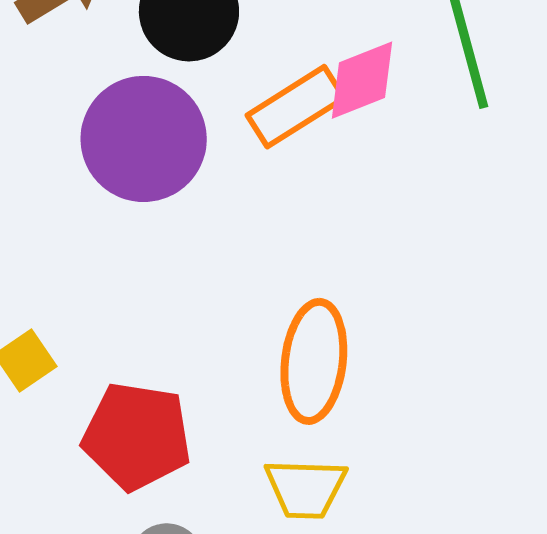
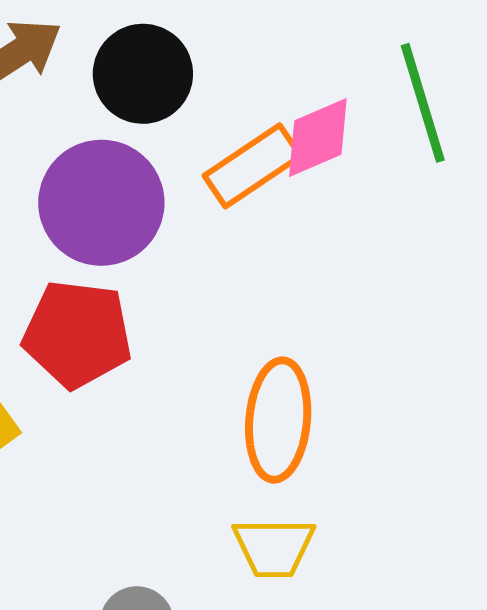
red pentagon: (137, 436) -> (77, 334), moved

